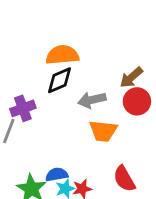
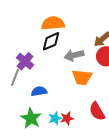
purple cross: (23, 108) -> (25, 61), turned -30
blue semicircle: (57, 175) -> (39, 91), moved

